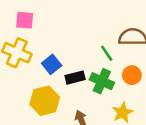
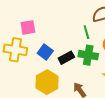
pink square: (25, 20) -> (28, 27), moved
green line: (107, 53) -> (86, 32), turned 32

